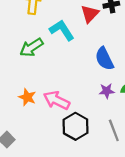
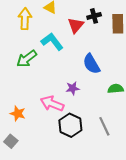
purple star: (107, 91) -> (73, 88), moved
orange star: (27, 97) -> (18, 113), moved

